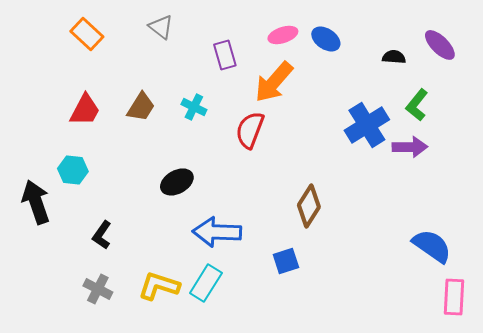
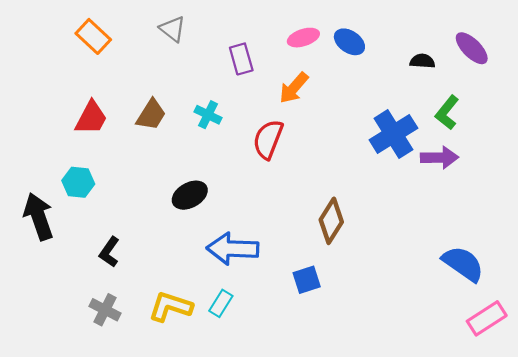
orange arrow: (274, 82) -> (294, 88), size x0.7
cyan rectangle: (206, 283) -> (221, 303), size x0.7
pink rectangle: (454, 297) -> (487, 318), turned 54

